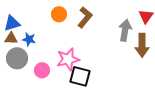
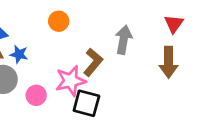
brown L-shape: (85, 17) -> (93, 62), moved
gray arrow: (125, 30) -> (124, 40), moved

